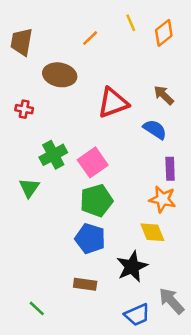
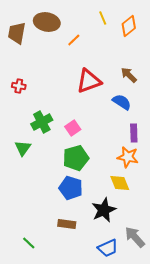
orange line: (90, 38) -> (74, 40), moved
brown ellipse: (60, 75) -> (47, 22), moved
pink square: (93, 162) -> (73, 128), size x0.7

